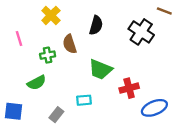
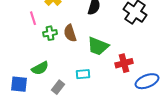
pink line: (19, 39) -> (33, 18), moved
brown semicircle: (70, 44) -> (70, 33), moved
green semicircle: (37, 83) -> (40, 68), moved

